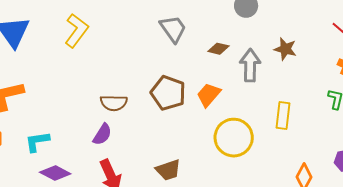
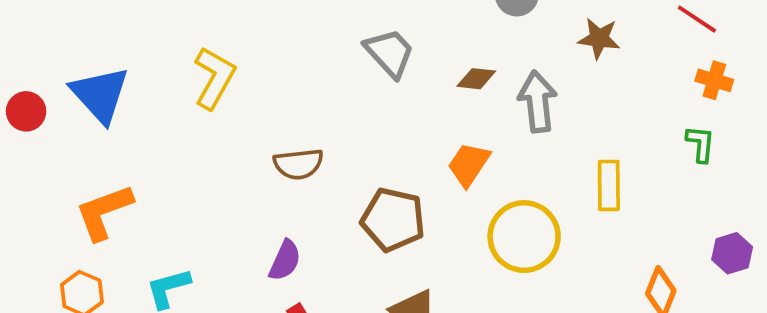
brown star: (285, 49) -> (599, 38), moved
brown pentagon: (168, 93) -> (393, 220), moved
brown semicircle: (114, 103) -> (298, 164), moved

